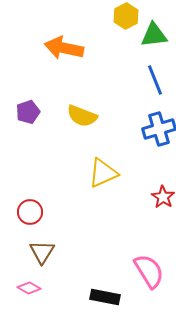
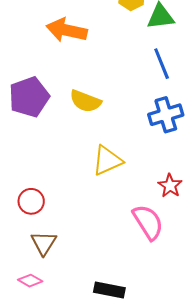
purple pentagon: (28, 112) -> (29, 97), size x1.6
pink semicircle: (149, 271) -> (148, 222), moved

